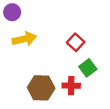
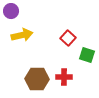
green square: (88, 68) -> (87, 55), moved, turned -35

